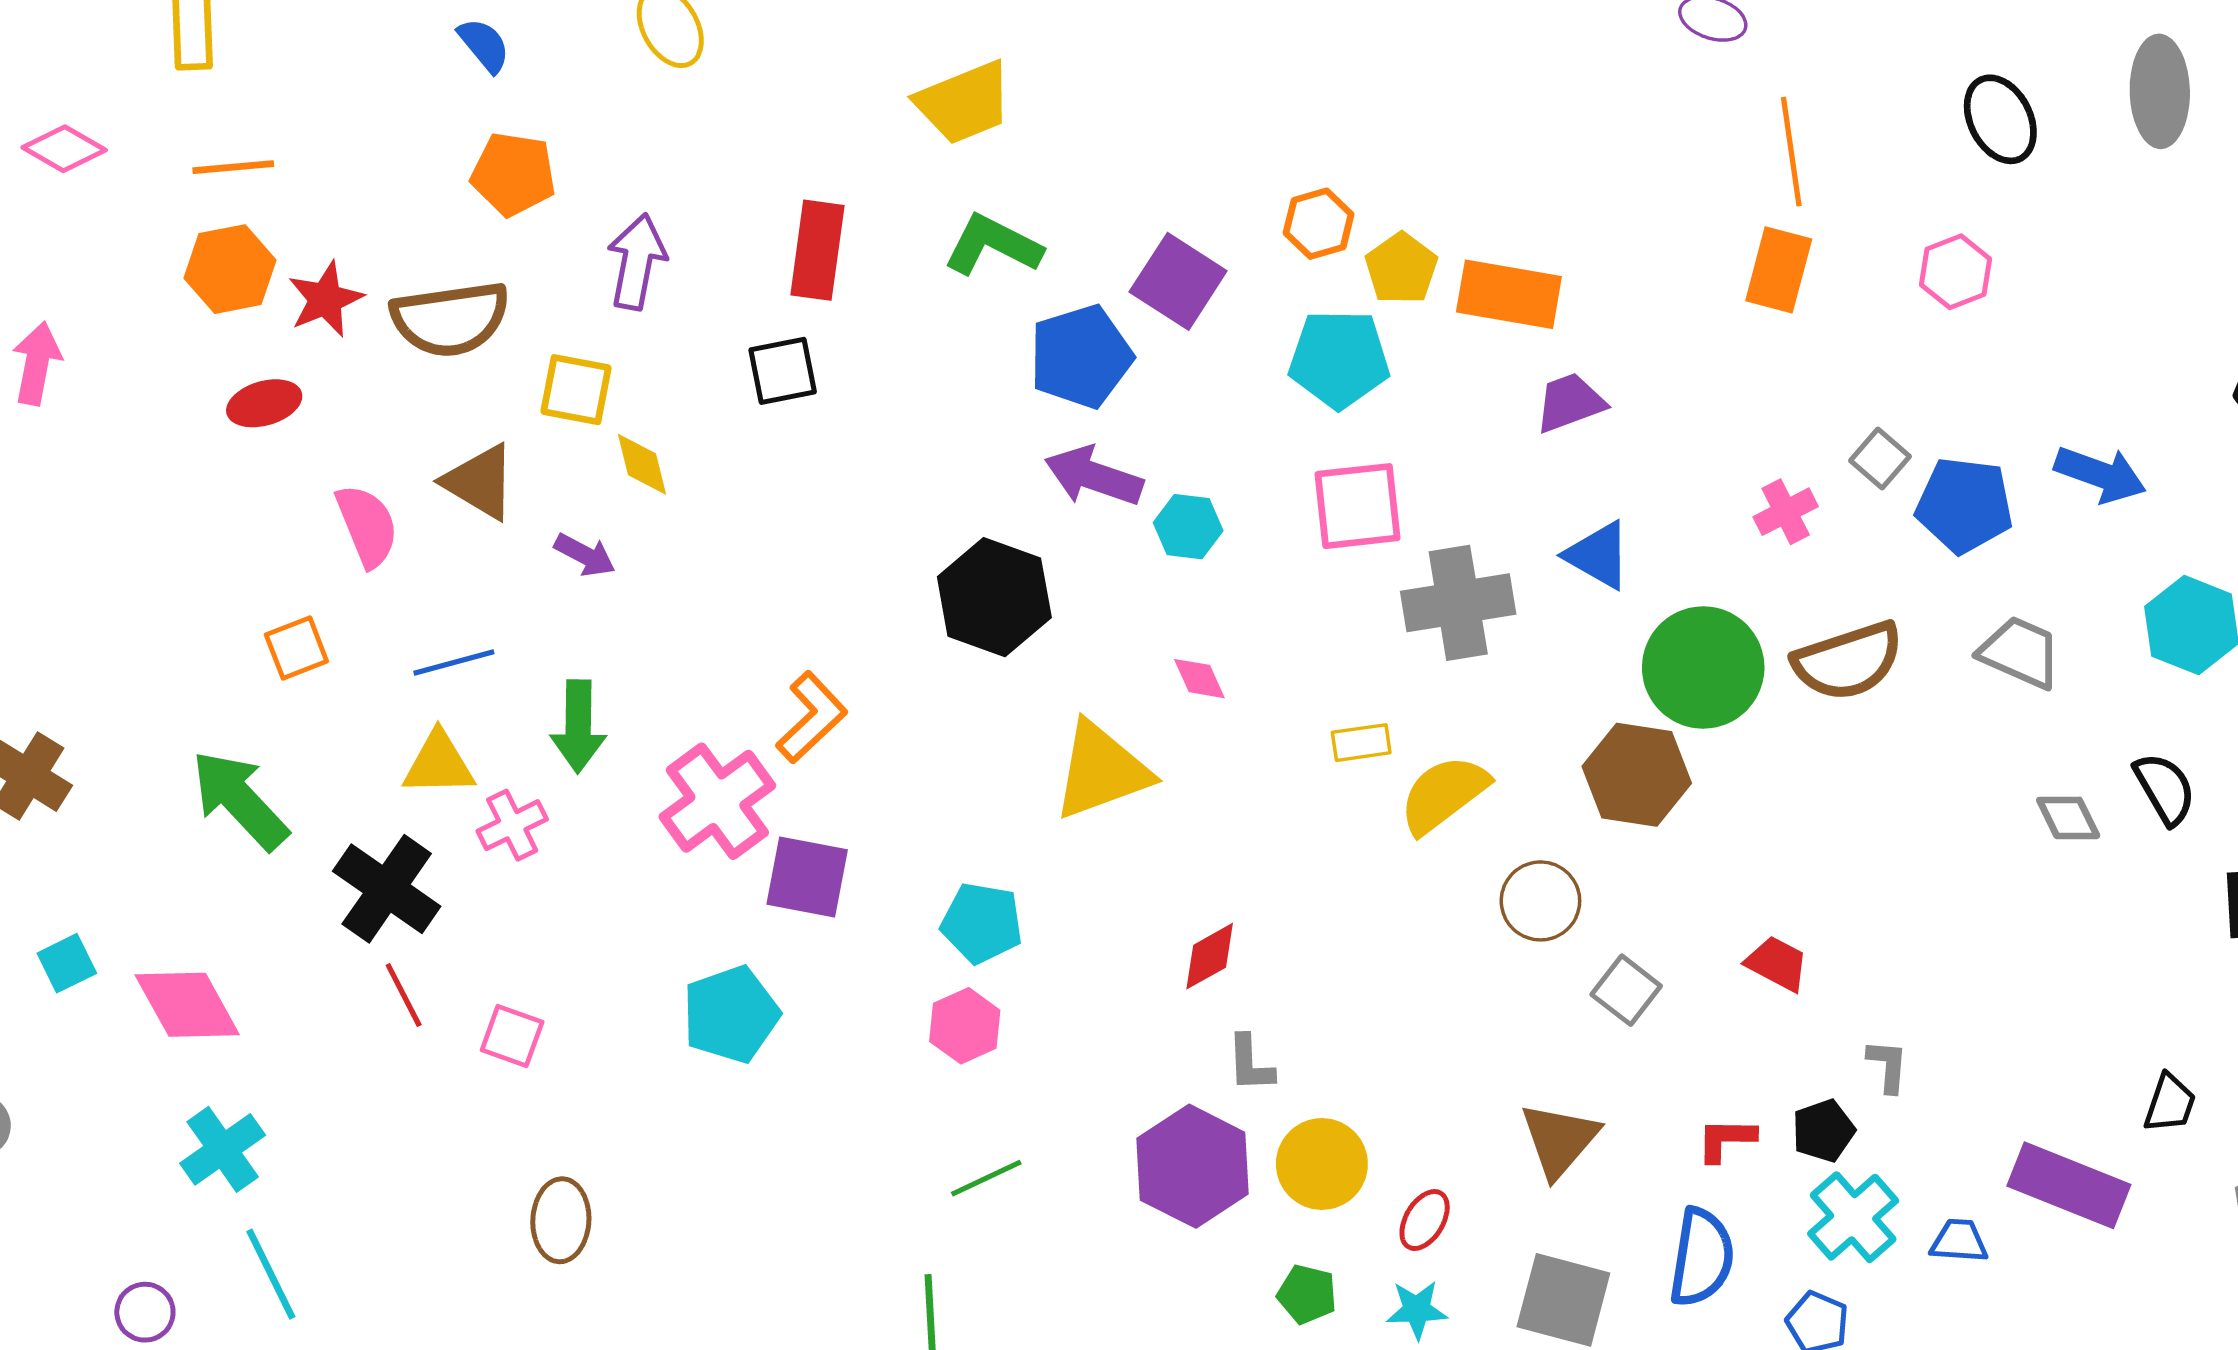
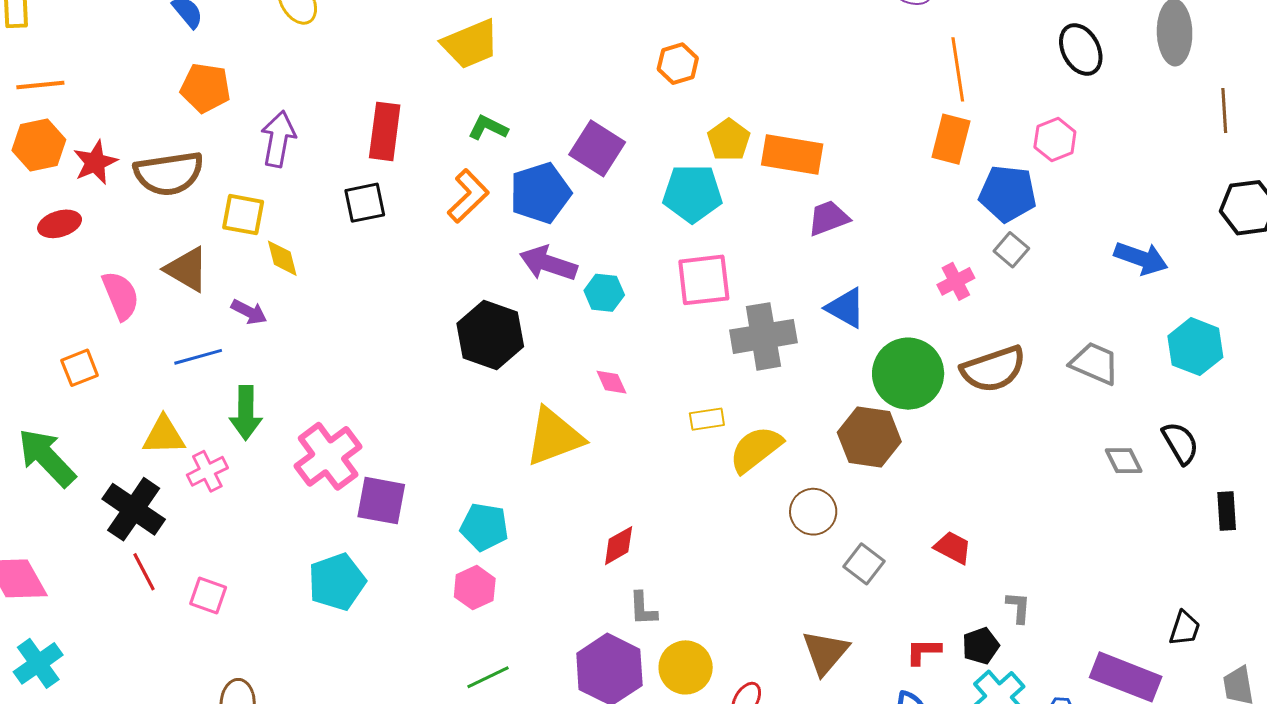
orange hexagon: (1319, 224) -> (678, 64), moved
green L-shape: (993, 245) -> (488, 128), size x0.7
blue pentagon: (1964, 505) -> (1008, 194), moved
blue line: (454, 662) -> (198, 357), moved
orange L-shape: (812, 717) -> (468, 196), moved

